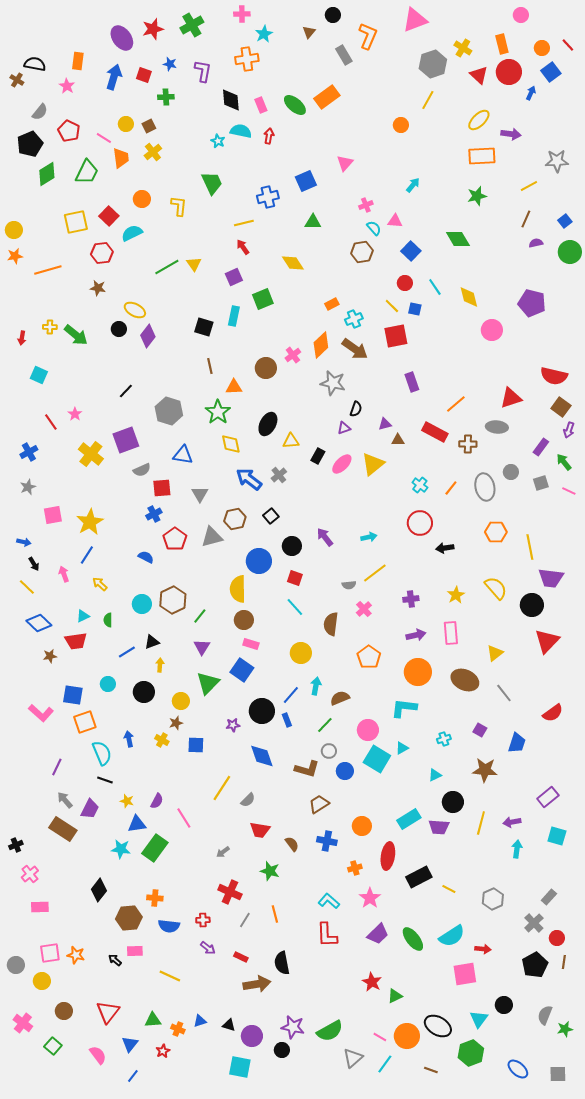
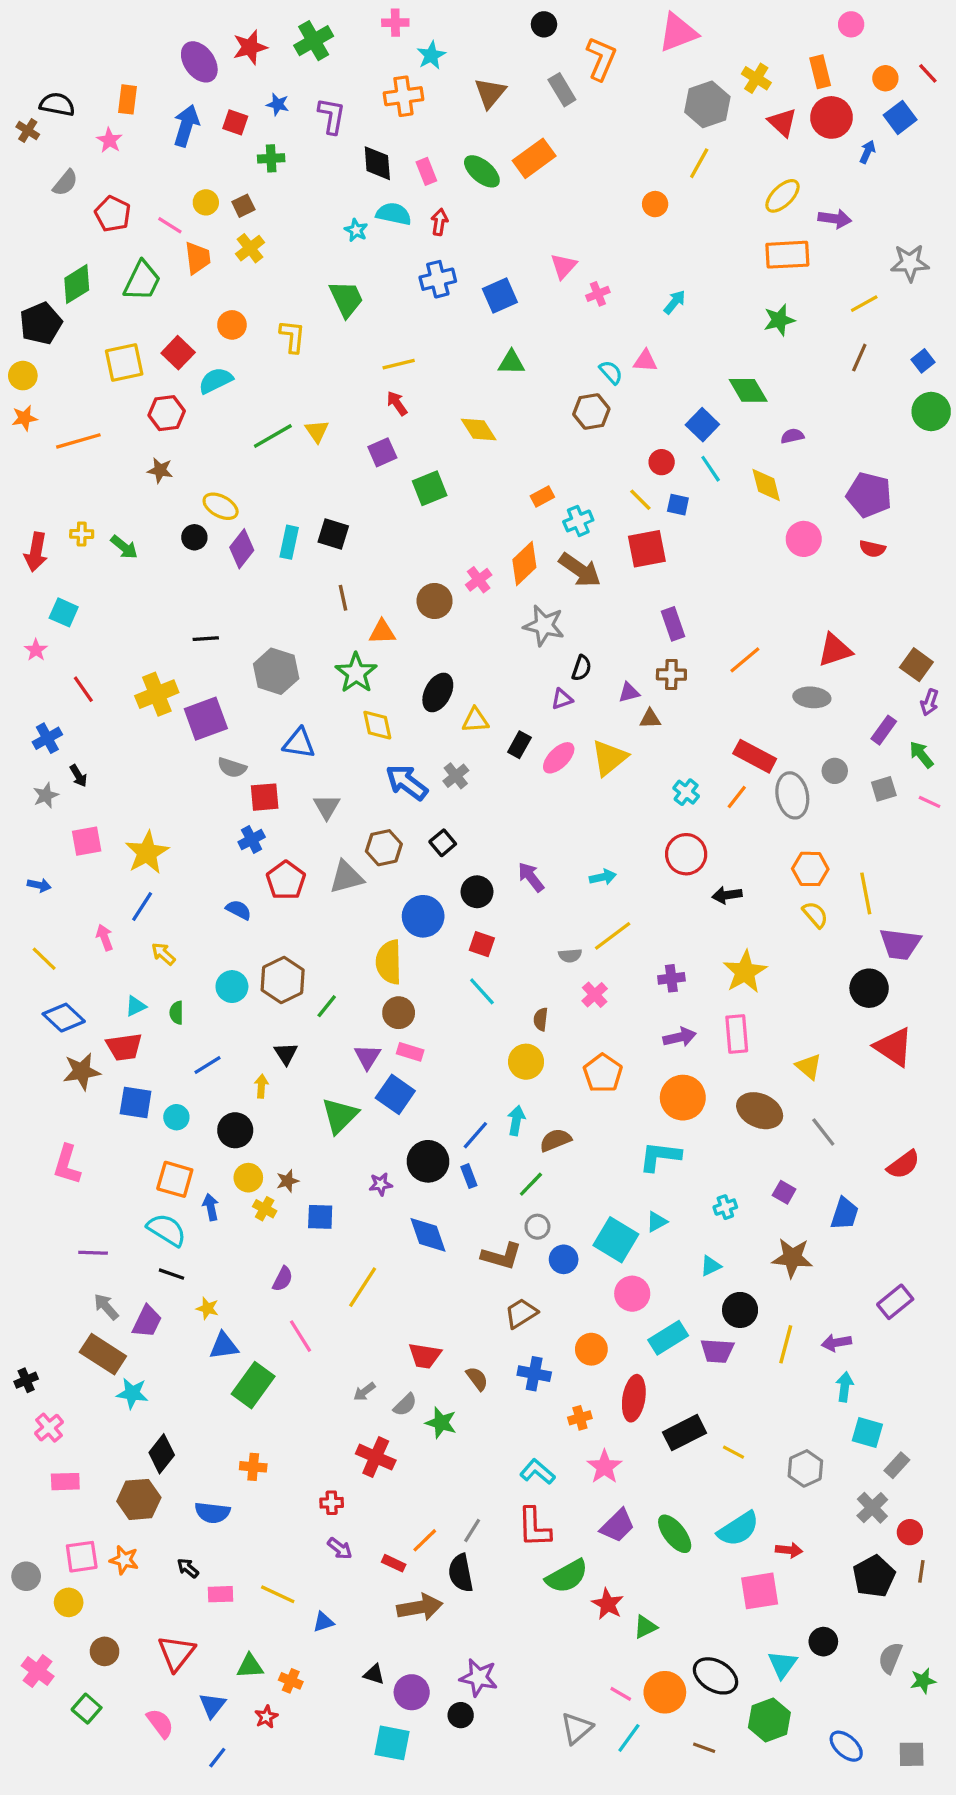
brown triangle: (309, 32) -> (490, 93), moved, size x1.5
black pentagon: (30, 144) -> (41, 323), moved
blue cross: (268, 197) -> (438, 279), moved
pink cross: (366, 205) -> (598, 294), moved
purple semicircle: (536, 243) -> (792, 436), moved
blue square: (411, 251) -> (702, 425), moved
cyan rectangle: (234, 316) -> (289, 542), moved
green arrow: (76, 335) -> (124, 547), size x0.7
red arrow: (22, 338) -> (36, 552), size x1.6
red semicircle: (554, 376) -> (872, 549), moved, size x0.6
black line: (126, 391) -> (206, 639), turned 42
pink star: (75, 414) -> (36, 650), moved
red rectangle: (435, 432) -> (755, 756), moved
brown cross: (468, 444) -> (671, 675), moved
yellow cross: (91, 454) -> (157, 694), moved, turned 30
gray semicircle: (142, 470) -> (232, 768), turned 42
black arrow: (34, 564) -> (78, 776), moved
yellow semicircle: (496, 588) -> (815, 915), moved, size x0.7
yellow star: (456, 595) -> (745, 972), size x1.5
brown semicircle: (331, 624) -> (541, 1019), size x0.6
red triangle: (547, 641) -> (894, 1047), turned -40
black triangle: (152, 642) -> (286, 1054), moved, turned -42
purple triangle: (202, 647) -> (368, 1057), moved
yellow circle: (301, 653) -> (526, 1062), moved
yellow triangle: (495, 653) -> (809, 1067), turned -42
brown star: (50, 656) -> (82, 1071), size x1.6
blue square: (73, 695) -> (136, 1103), moved
yellow circle: (181, 701) -> (248, 1178), moved
pink L-shape: (41, 713) -> (67, 1165), turned 65
orange square: (85, 722) -> (175, 1179), moved, turned 35
pink circle: (368, 730) -> (632, 1294), moved
cyan semicircle: (102, 753) -> (167, 1230), turned -35
purple line: (57, 767) -> (93, 1253), turned 66
gray semicircle: (248, 800) -> (405, 1405), moved
purple semicircle: (157, 801) -> (283, 1279), moved
cyan square: (557, 836) -> (867, 1433), moved
cyan star: (121, 849) -> (132, 1393), moved
orange line: (275, 914) -> (425, 1540), moved, turned 60
brown hexagon: (129, 918) -> (139, 1499), moved
gray line: (245, 920) -> (472, 1531), moved
blue semicircle: (169, 926) -> (212, 1513), moved
pink rectangle: (135, 951) -> (221, 1594), moved
blue triangle: (200, 1021) -> (323, 1622), moved
green semicircle: (330, 1031) -> (567, 1576), moved

